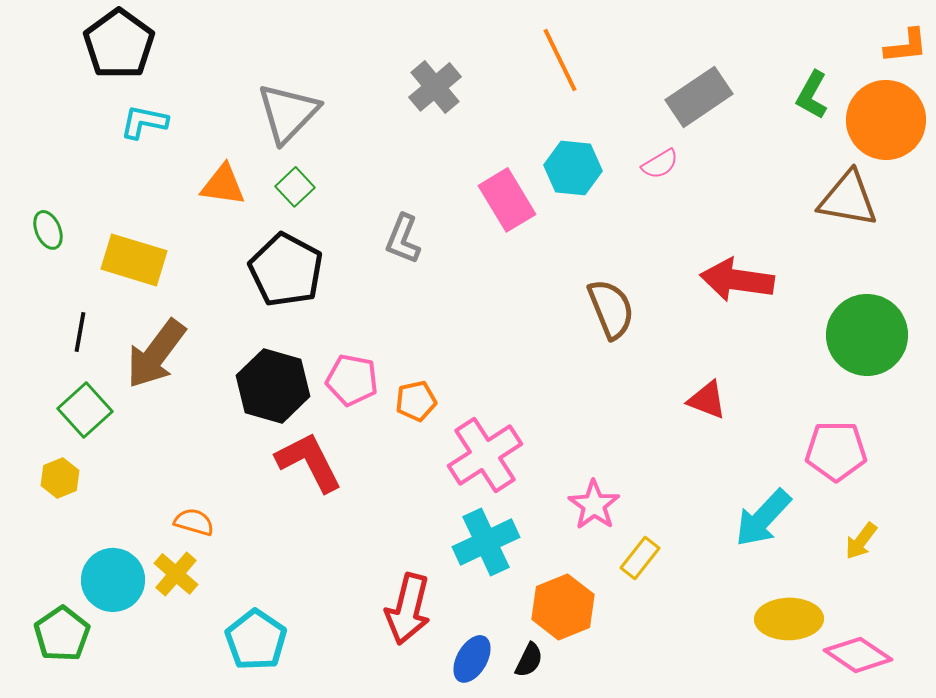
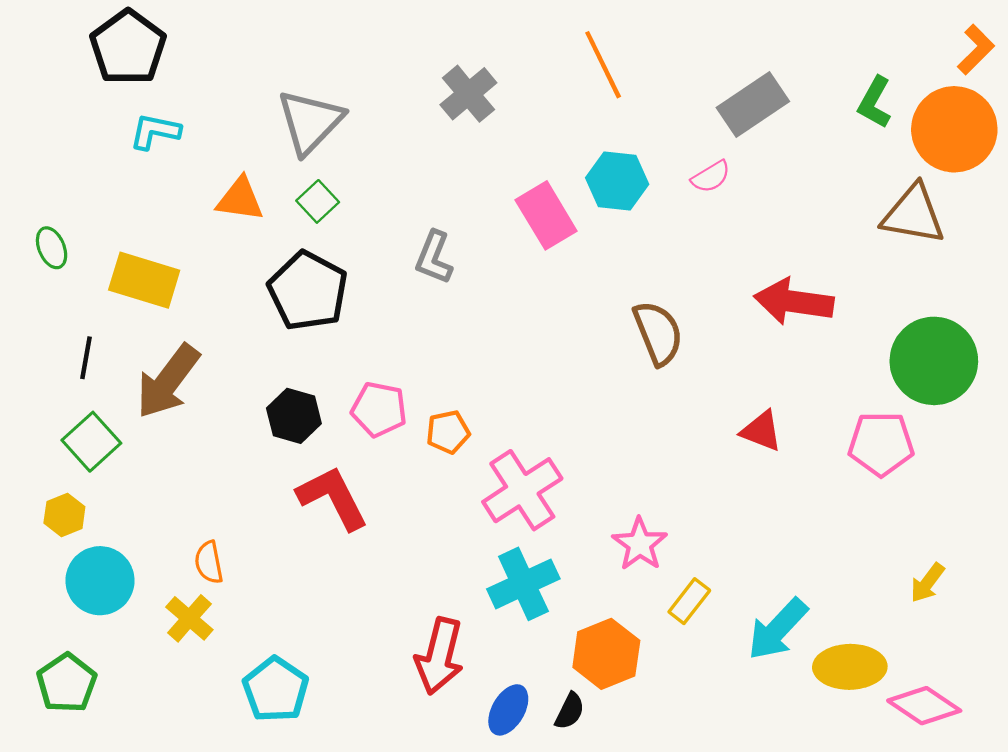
orange L-shape: (906, 46) -> (976, 50), turned -39
black hexagon: (273, 386) -> (294, 416), size x0.7
pink pentagon: (836, 451) -> (881, 444), moved
cyan arrow: (763, 518) -> (778, 629), moved
orange semicircle: (194, 522) -> (209, 562), turned -117
cyan circle: (113, 580) -> (100, 581), moved

